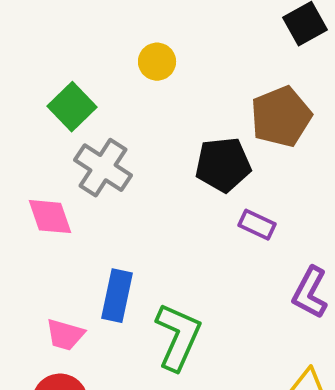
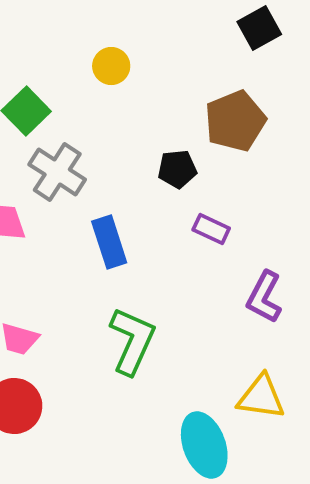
black pentagon: (223, 165) -> (177, 169), size x0.7
blue rectangle: (117, 296) -> (109, 242), moved, turned -30

